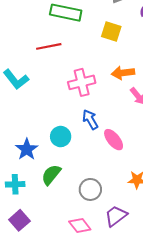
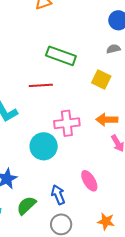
blue arrow: (90, 120) -> (58, 195), moved
cyan circle: (61, 137) -> (44, 146), moved, size x1.4

